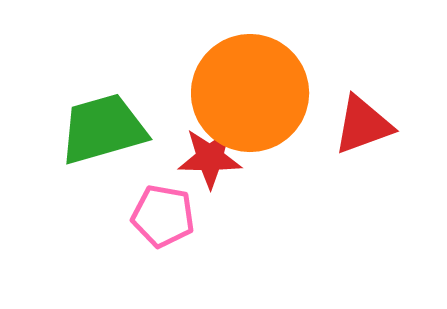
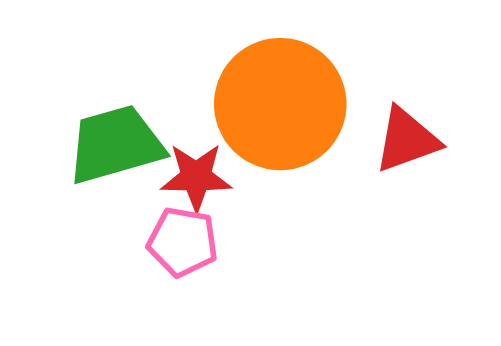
red star: (210, 158) -> (196, 177), moved

